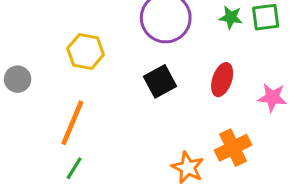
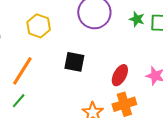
red ellipse: (222, 80) -> (120, 75), moved
black square: (160, 81) -> (74, 62), moved, turned 30

